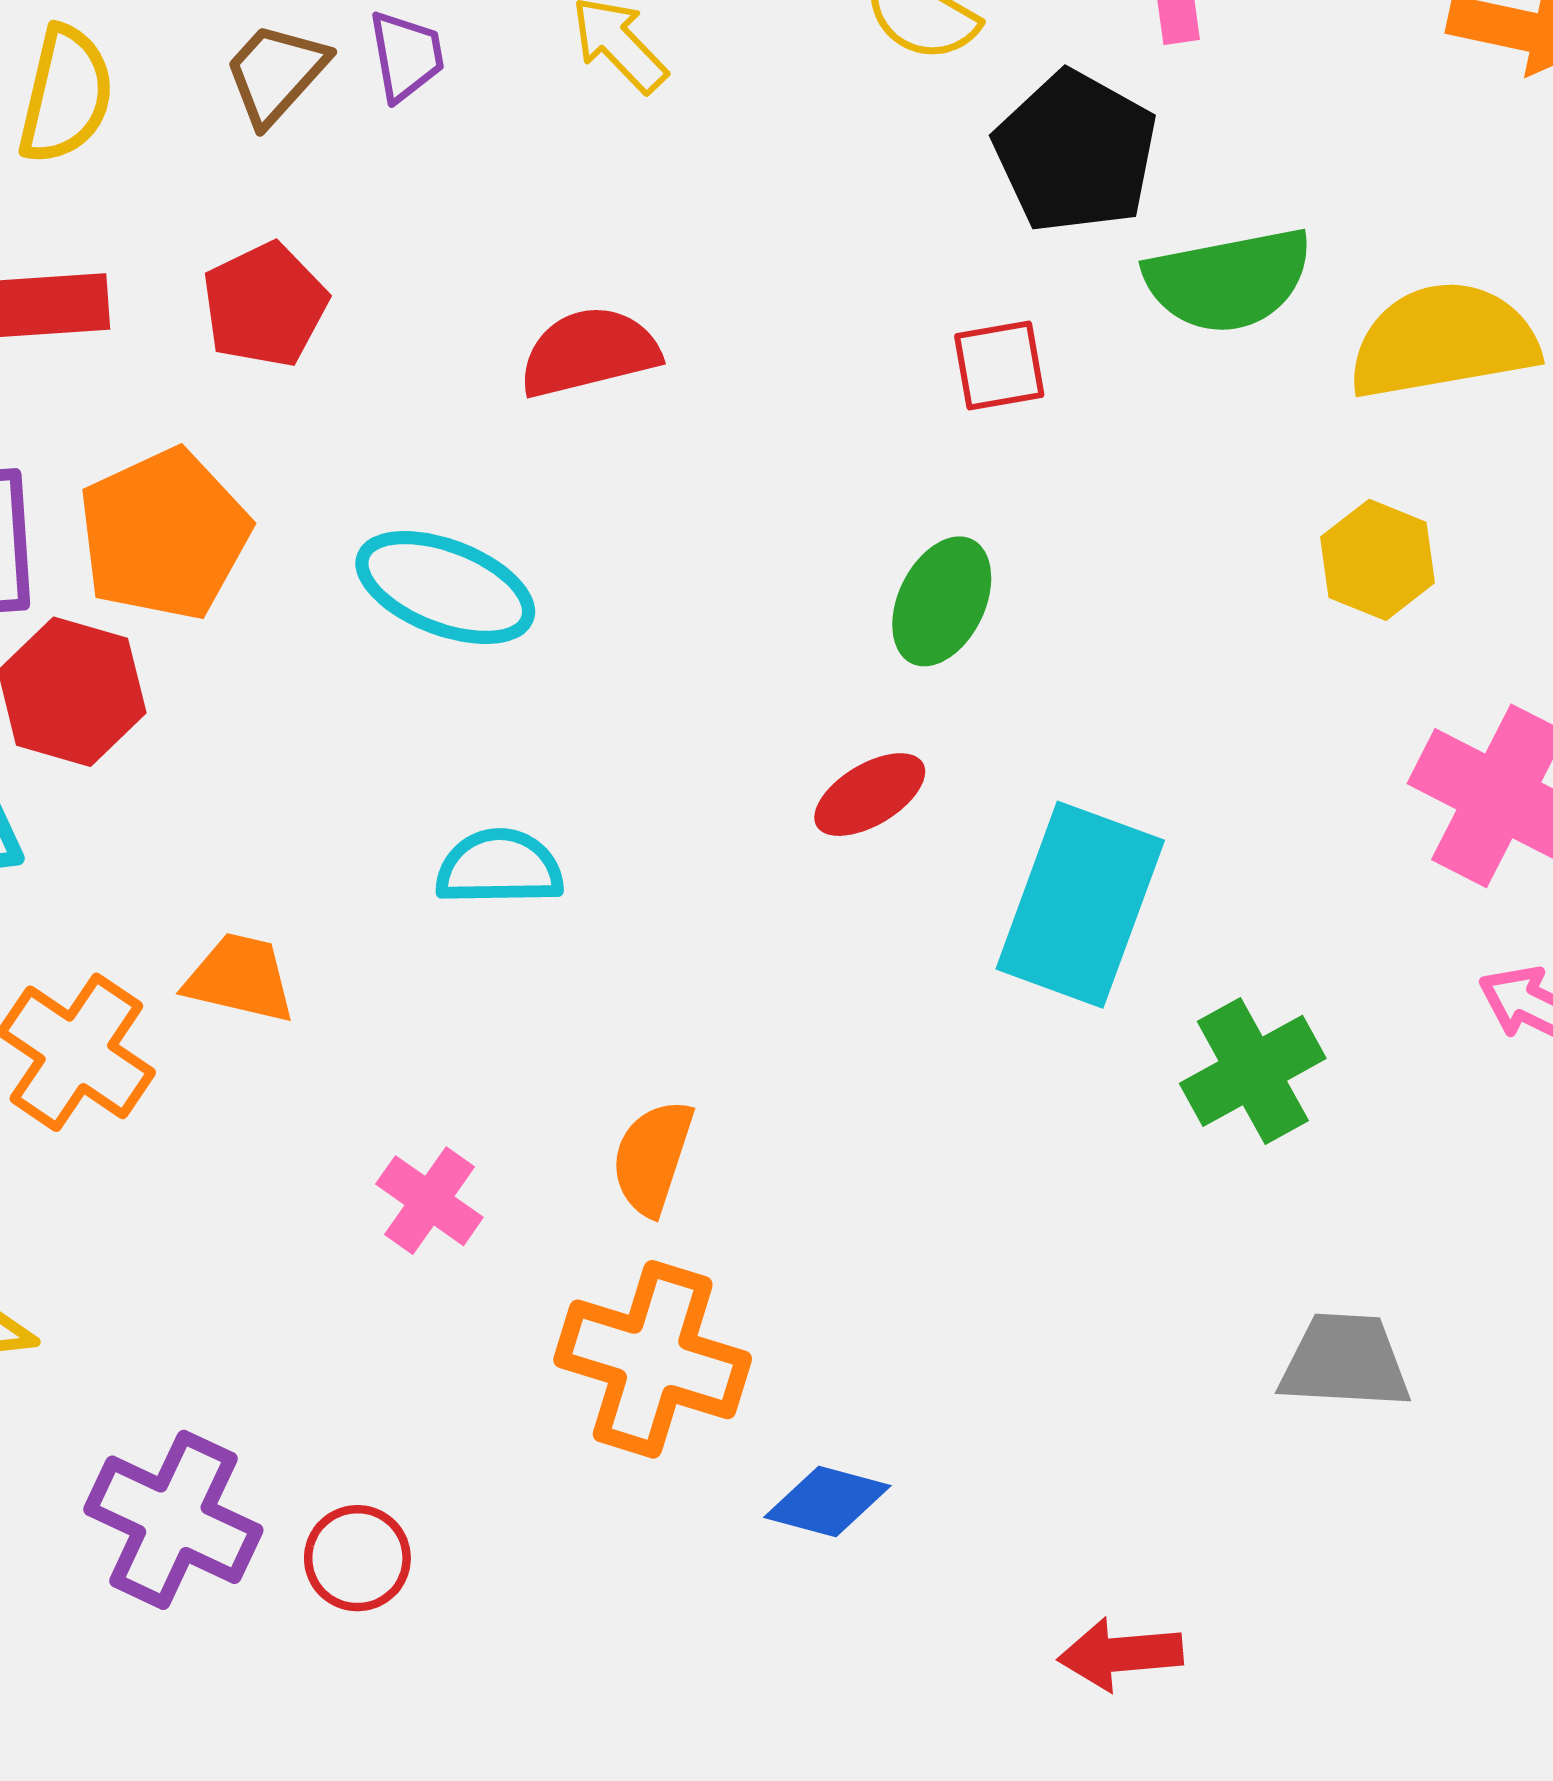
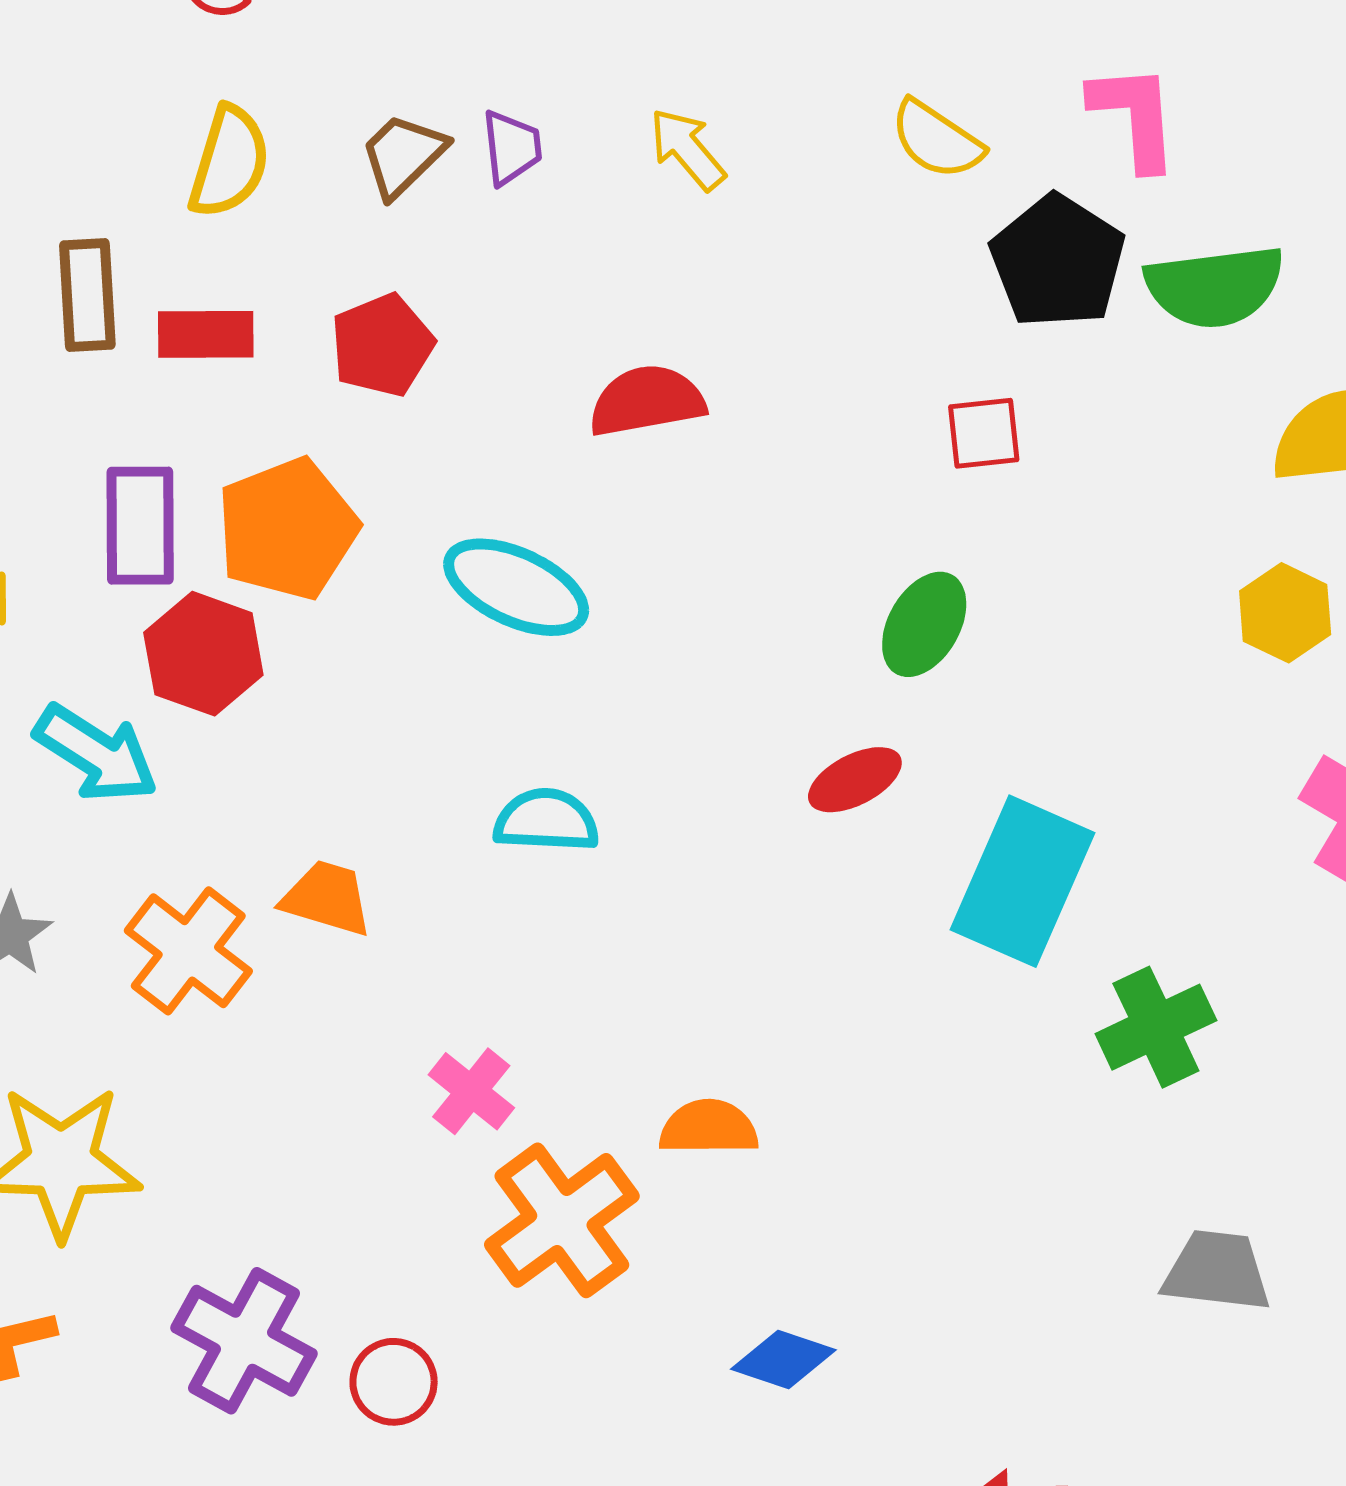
green semicircle: (1228, 280) -> (1215, 286), moved
orange semicircle: (652, 1157) -> (709, 1128), moved, turned 68
orange cross: (653, 1359) -> (562, 1220), moved, turned 33

